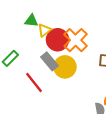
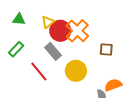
green triangle: (31, 21) -> (19, 19), moved
yellow circle: (65, 67) -> (76, 71), moved

